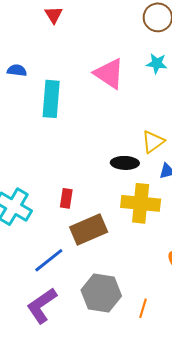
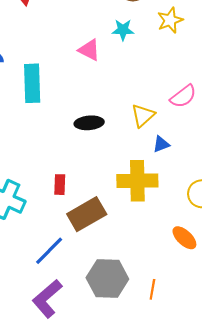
cyan star: (157, 63) -> (123, 30), moved
pink triangle: (109, 73) -> (89, 50), size x0.7
black ellipse: (125, 163) -> (89, 123), moved

